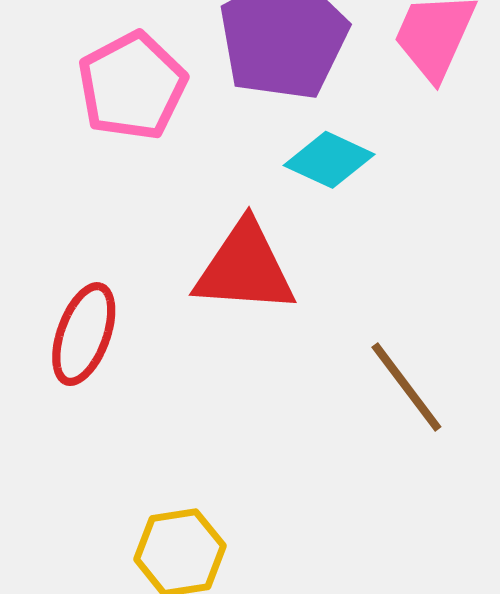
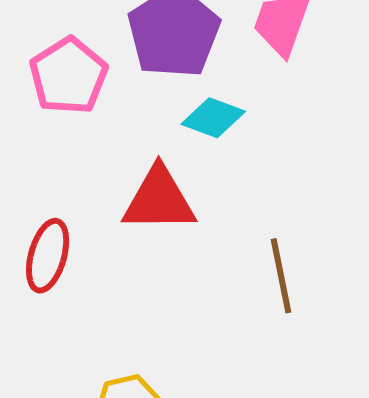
brown line: (406, 387) -> (281, 276), turned 30

